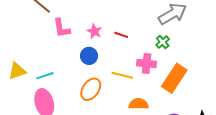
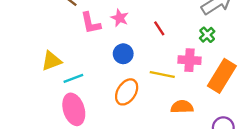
pink star: (94, 31) -> (120, 18), moved
red line: (121, 35) -> (159, 28), turned 40
yellow triangle: (17, 71) -> (51, 61), moved

